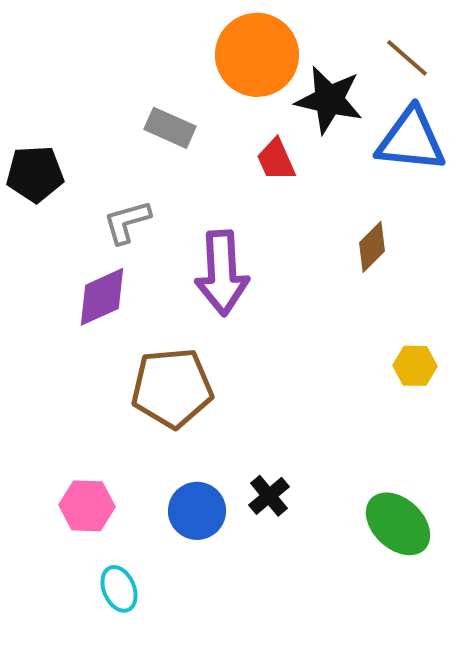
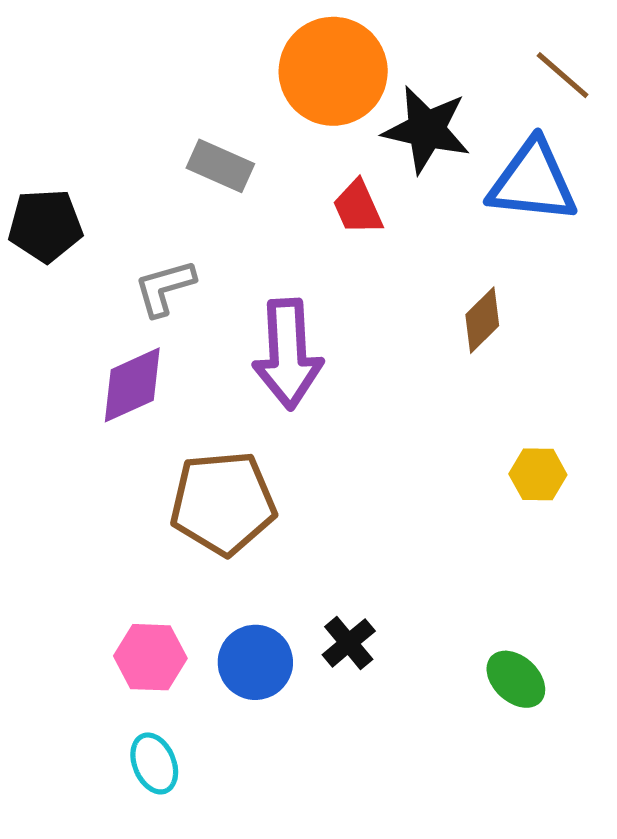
brown line: (407, 58) -> (563, 75), moved
pink hexagon: (87, 506) -> (150, 657), moved
green ellipse: (398, 524) -> (516, 679), size x0.7

